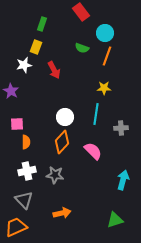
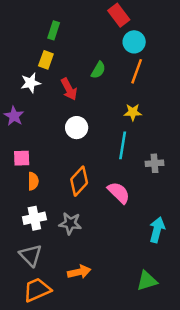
red rectangle: (81, 12) -> (119, 15), moved
green semicircle: (82, 48) -> (98, 70), moved, turned -80
white circle: (65, 117) -> (77, 128), moved
orange trapezoid: (16, 227) -> (37, 290), moved

